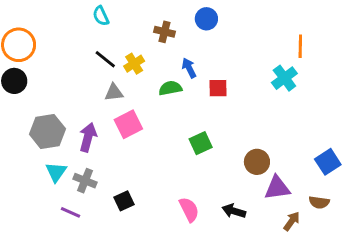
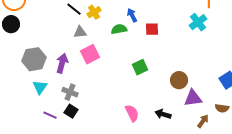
gray cross: (85, 181) -> (70, 92), moved
black square: (124, 201) -> (71, 111), moved, turned -32

